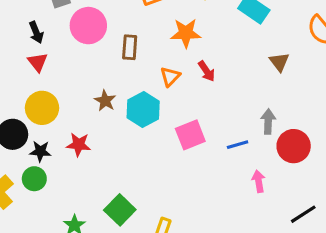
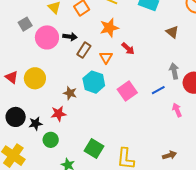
black arrow: (36, 32) -> (70, 37), moved, turned -48
brown rectangle: (130, 47) -> (84, 50), moved, turned 42
red triangle: (38, 62) -> (12, 77), moved
brown star: (105, 101) -> (70, 93), moved
yellow circle: (42, 108) -> (35, 78), moved
green circle: (34, 179) -> (51, 140), moved

